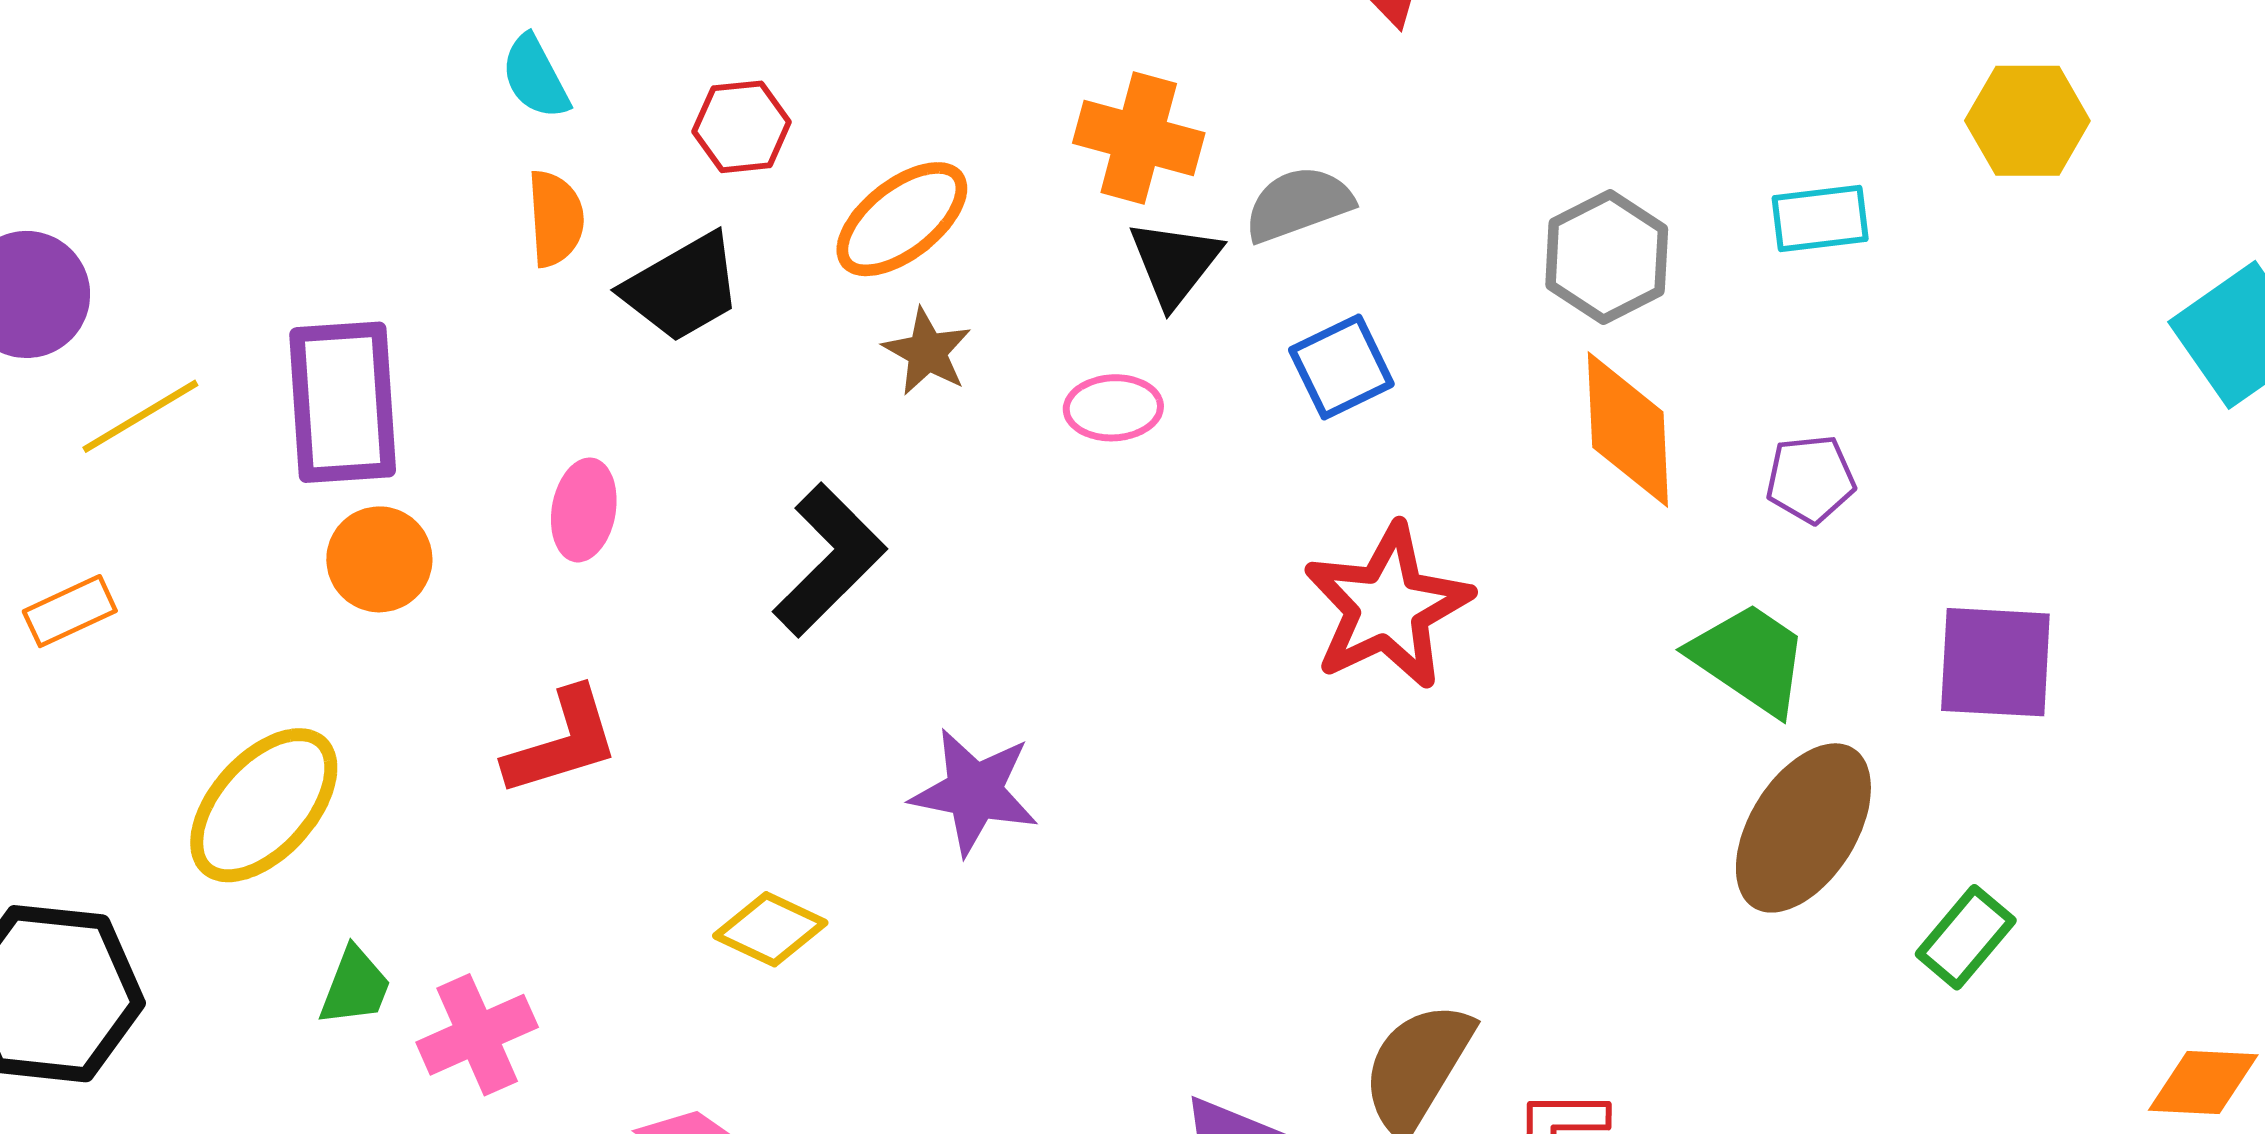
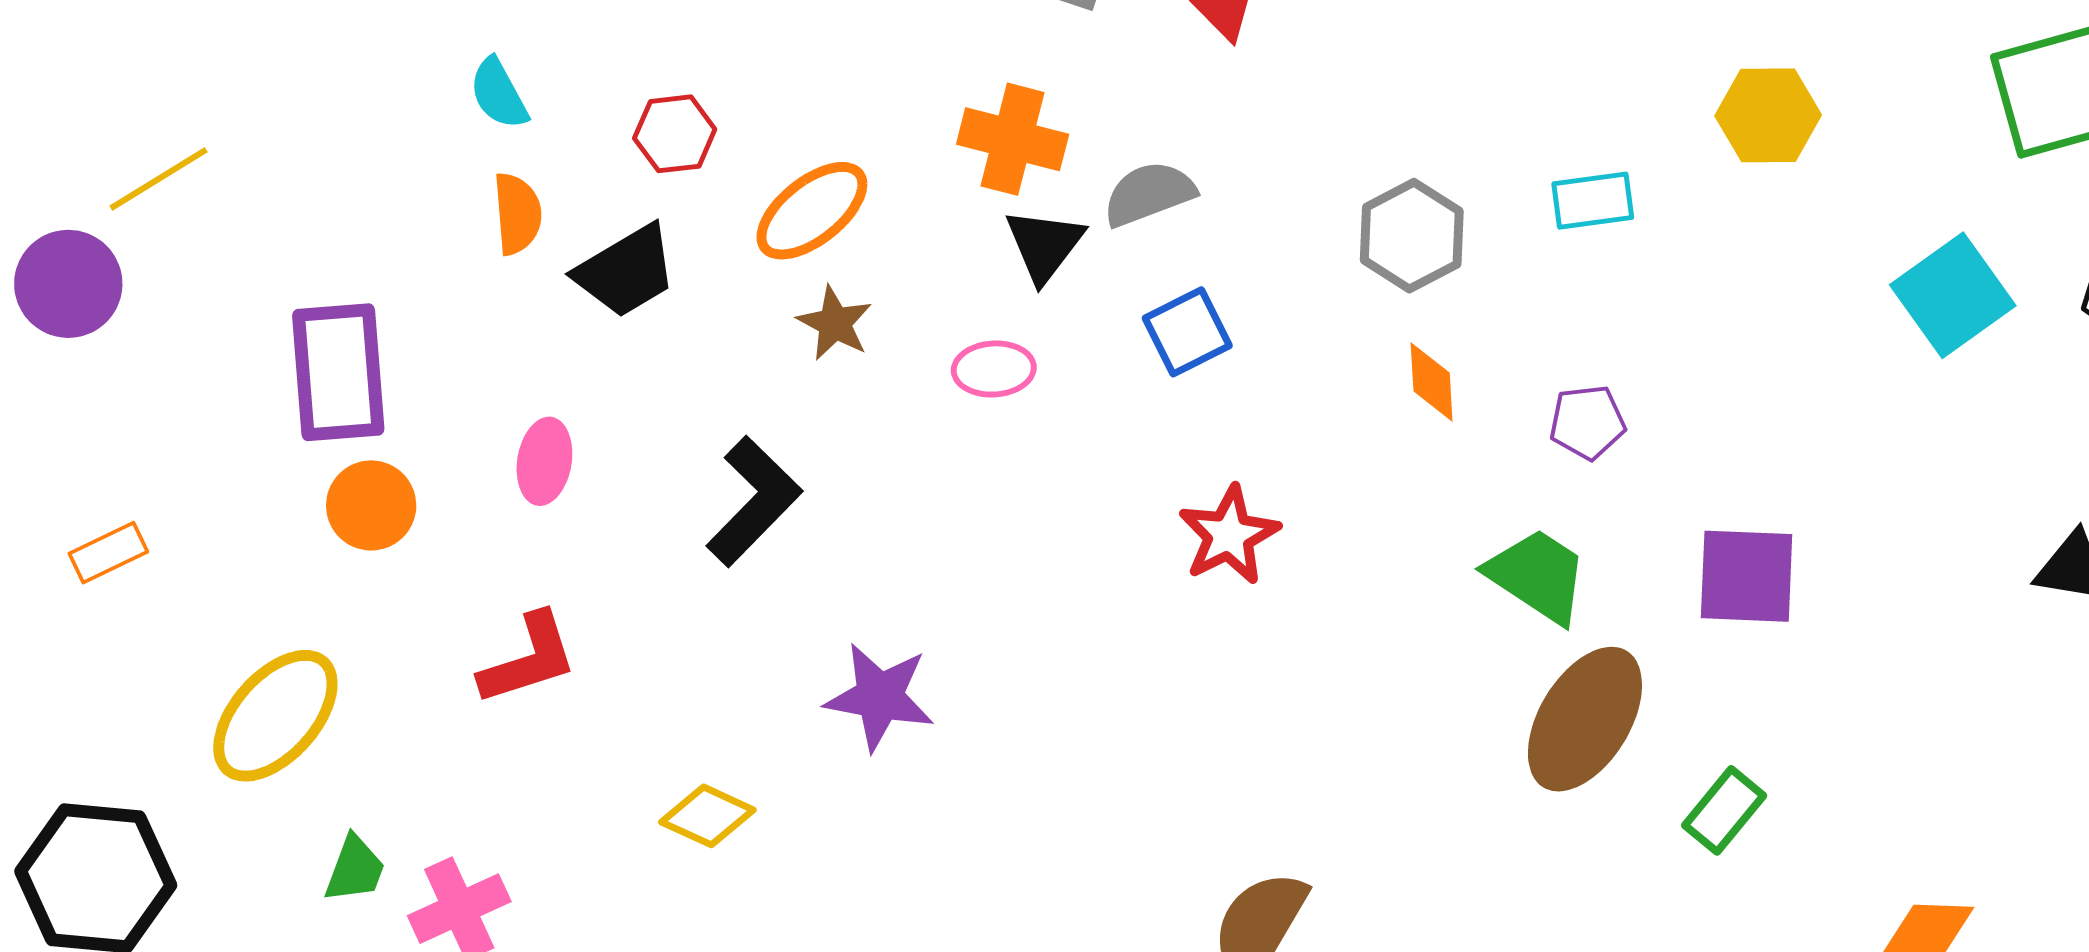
yellow line: (140, 416) -> (159, 179), moved
orange diamond: (1628, 430) -> (1432, 382), size x0.6
red star: (1388, 607) -> (1229, 535), size x0.7

